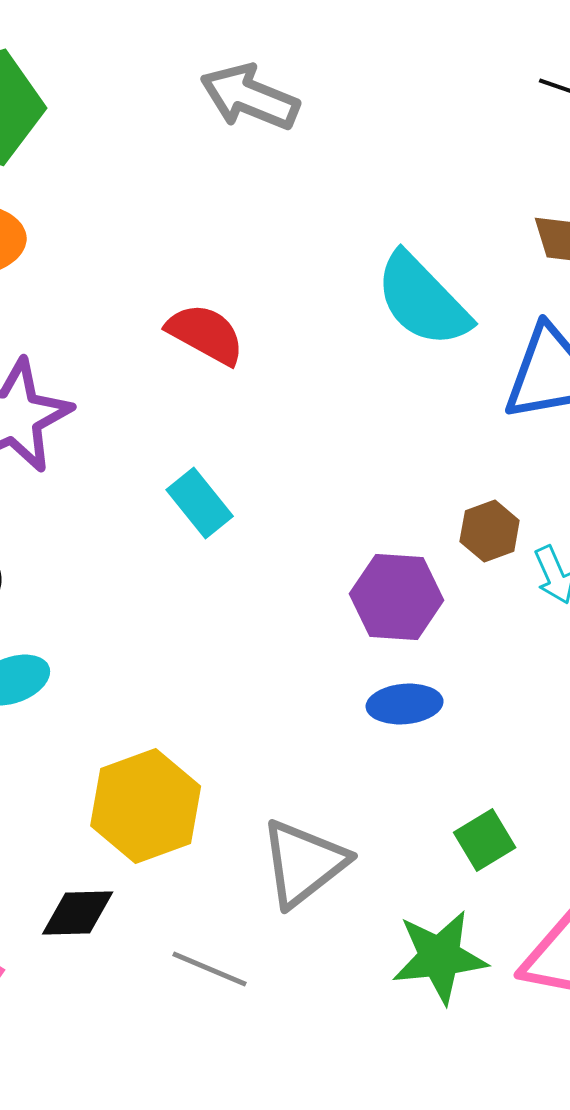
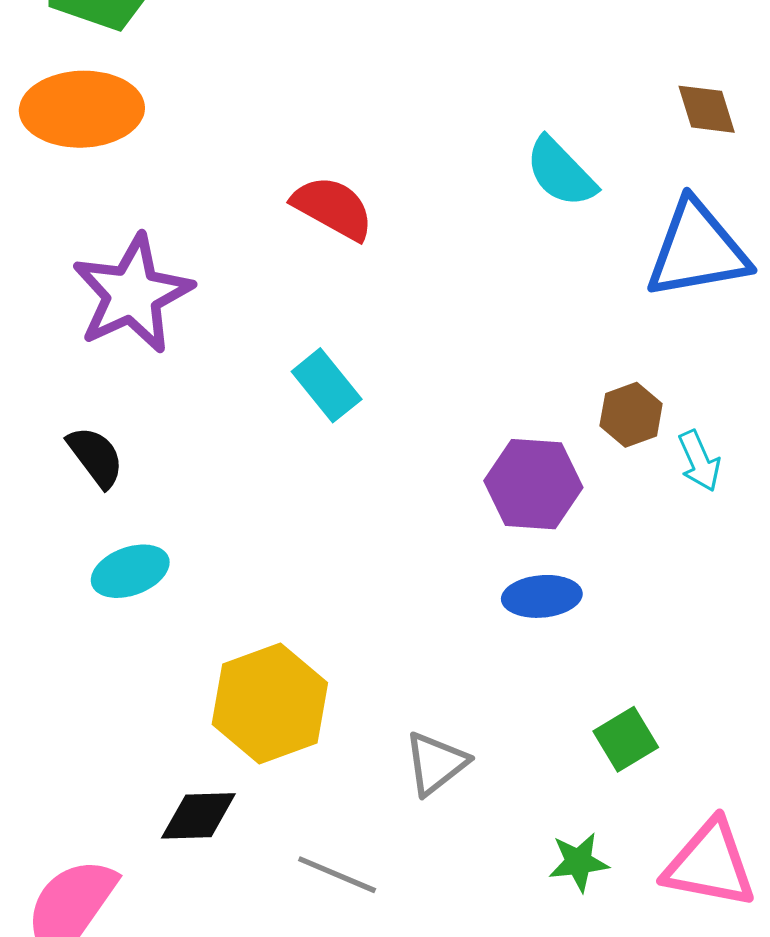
cyan semicircle: (423, 300) -> (561, 172), size x0.7
gray triangle: (304, 863) -> (436, 763), size x0.7
green star: (440, 957) -> (579, 862), size x0.6

